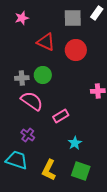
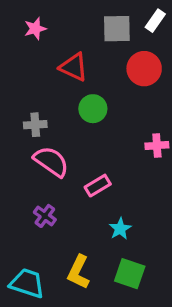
red circle: (76, 50) -> (144, 69), moved
green circle: (43, 75) -> (93, 109), moved
cyan trapezoid: (17, 160) -> (27, 283), moved

